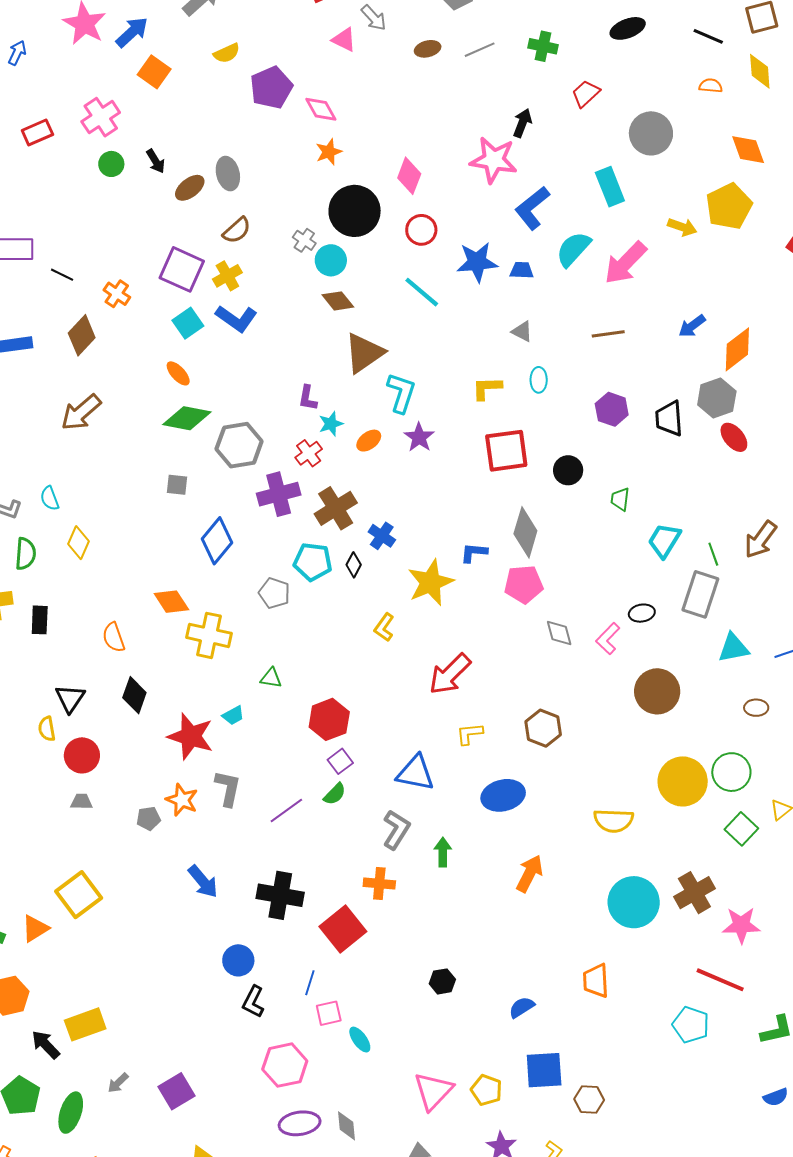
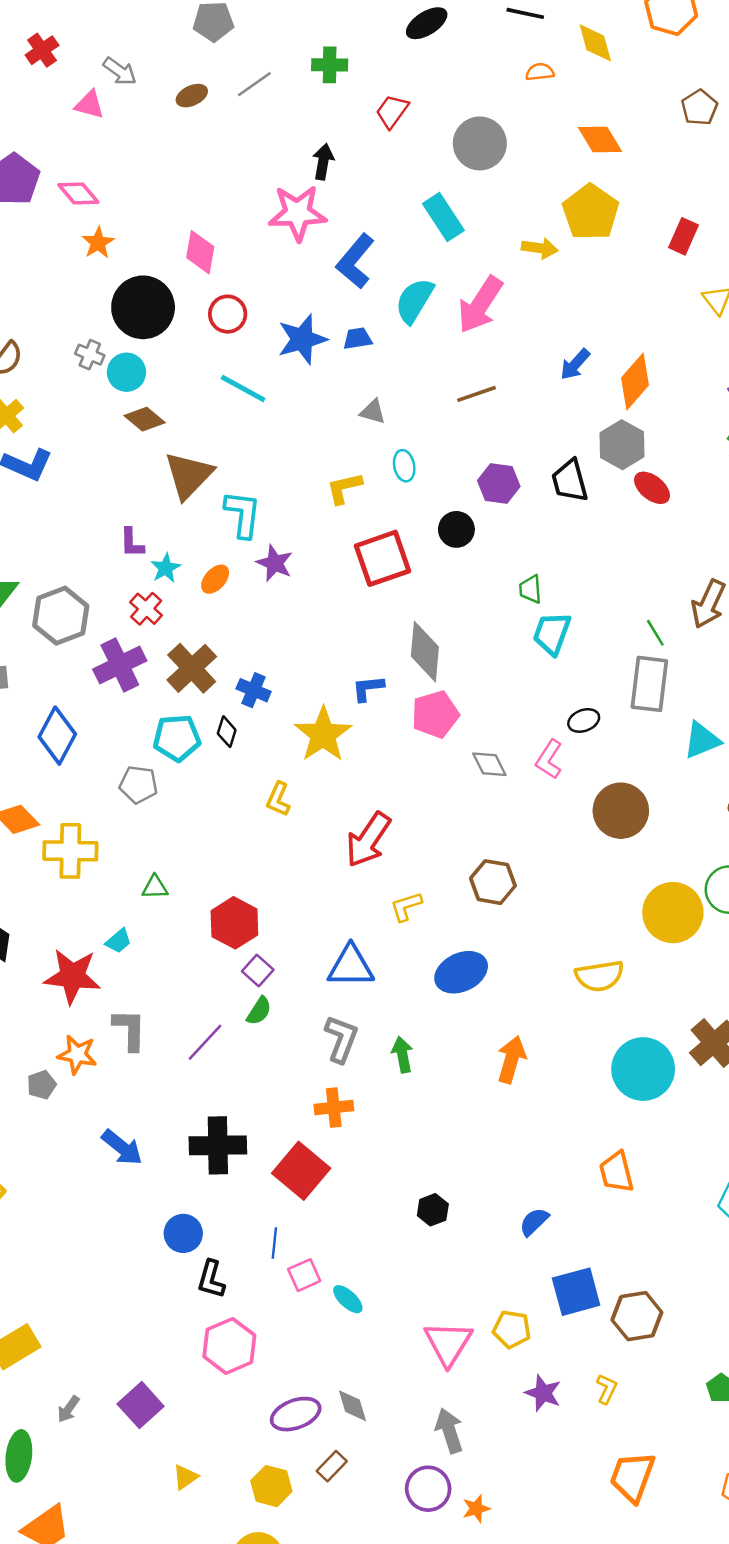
black circle: (568, 470) -> (456, 529), moved
cyan trapezoid: (664, 540) -> (552, 633), moved
pink hexagon: (285, 1065) -> (229, 1346), moved
brown hexagon: (589, 1099) -> (637, 1316), size x1.4

